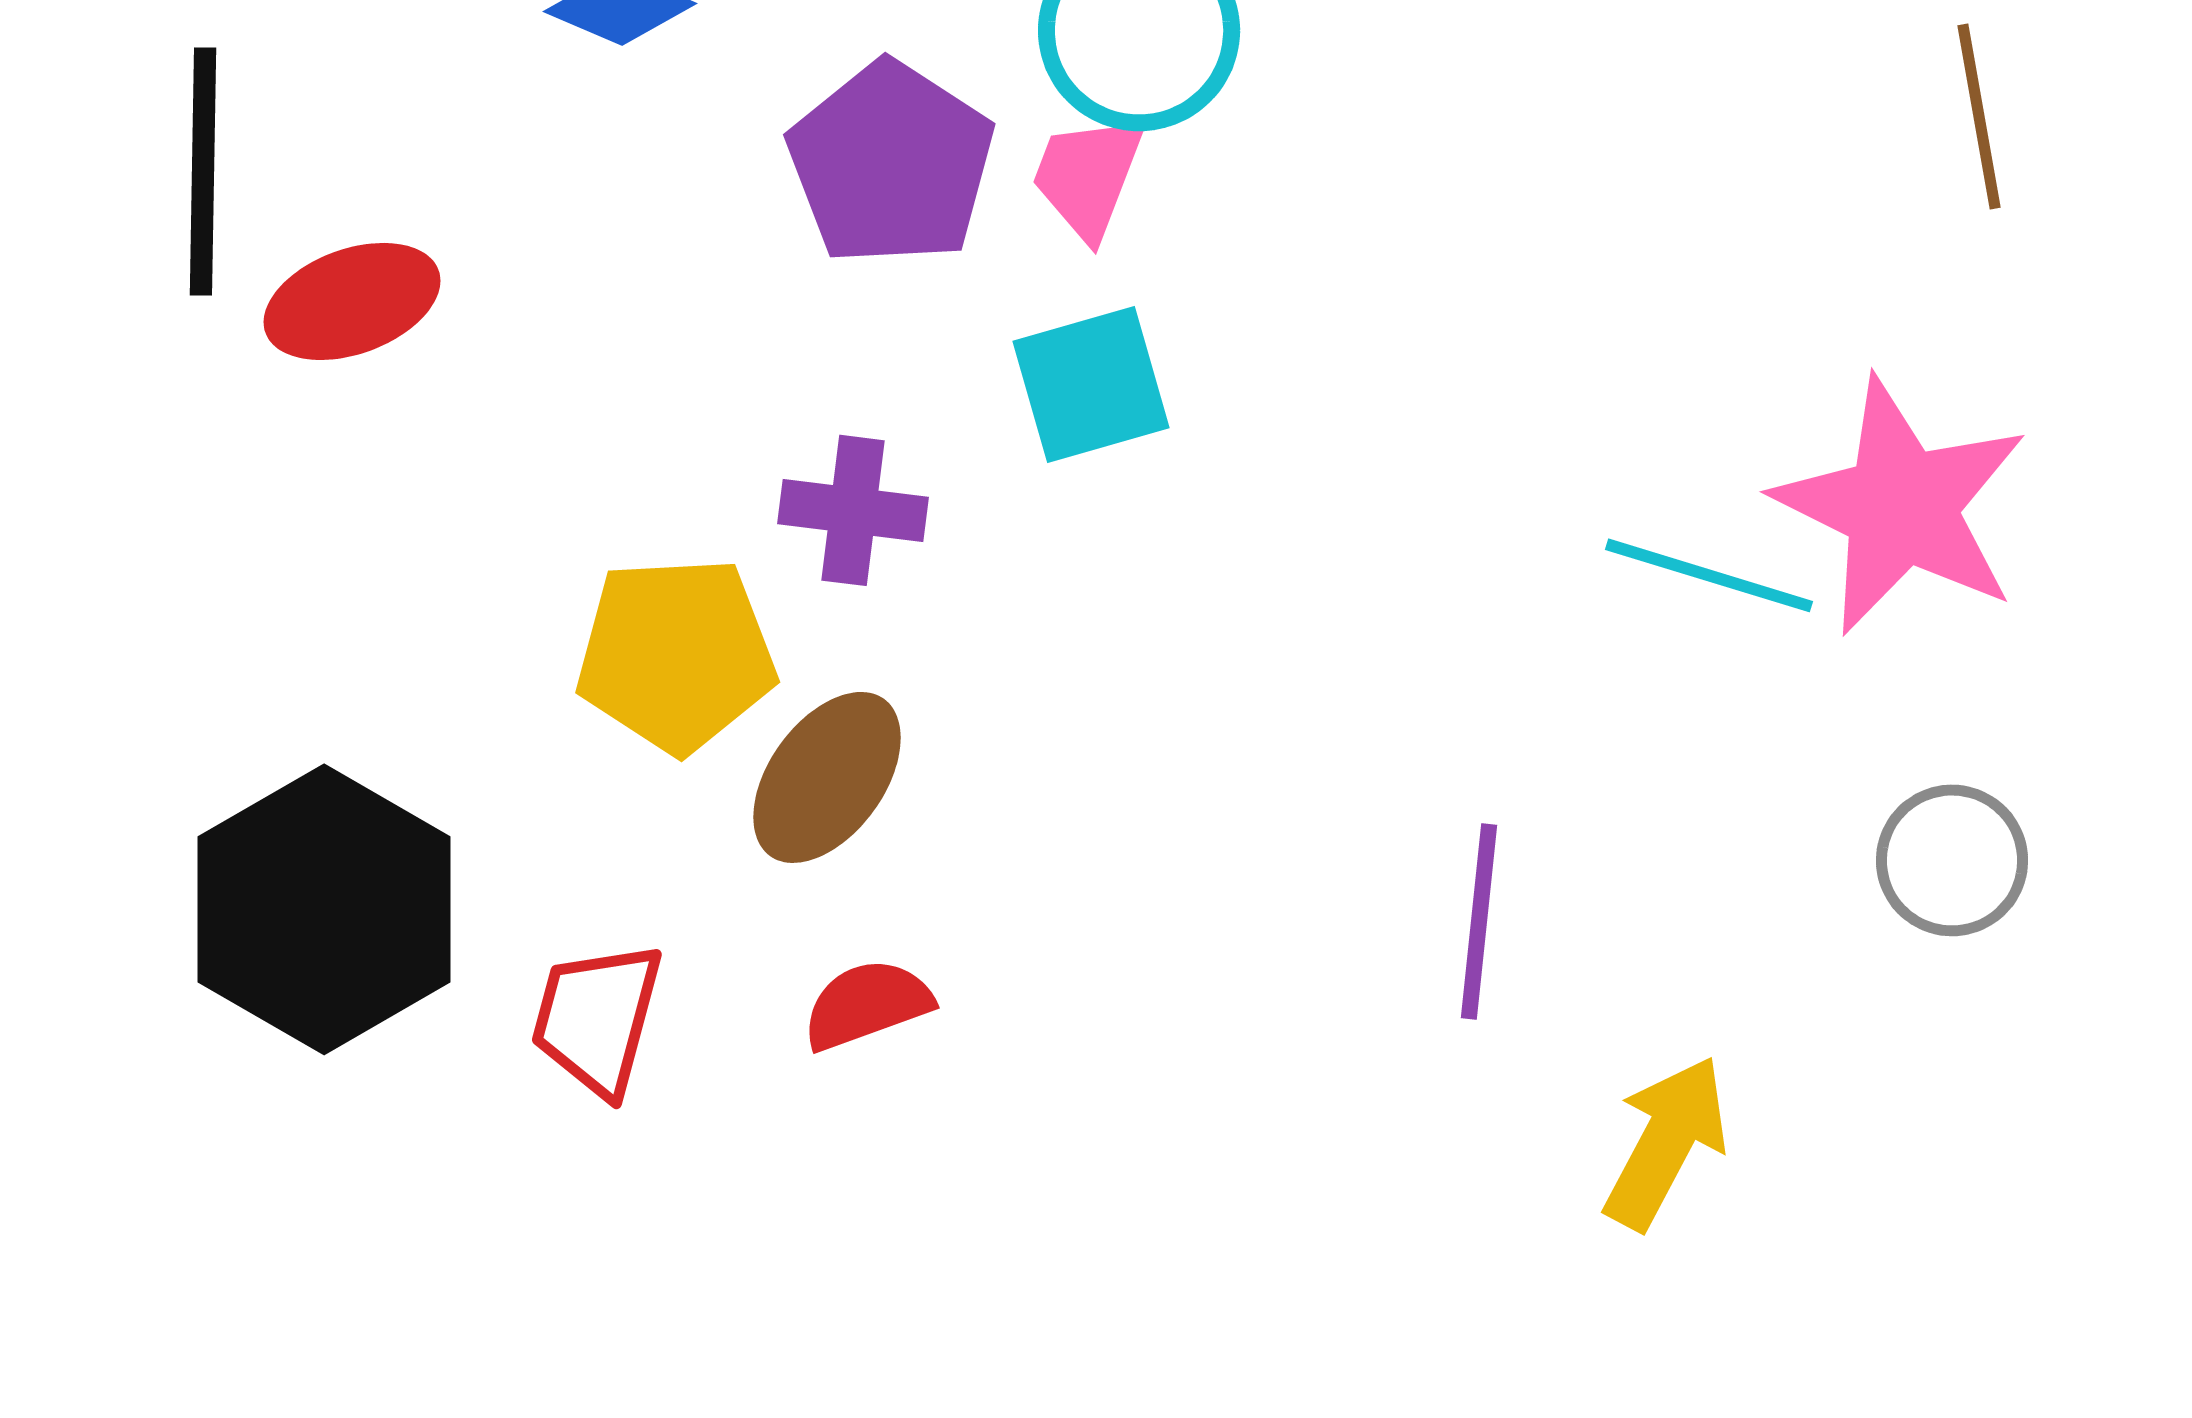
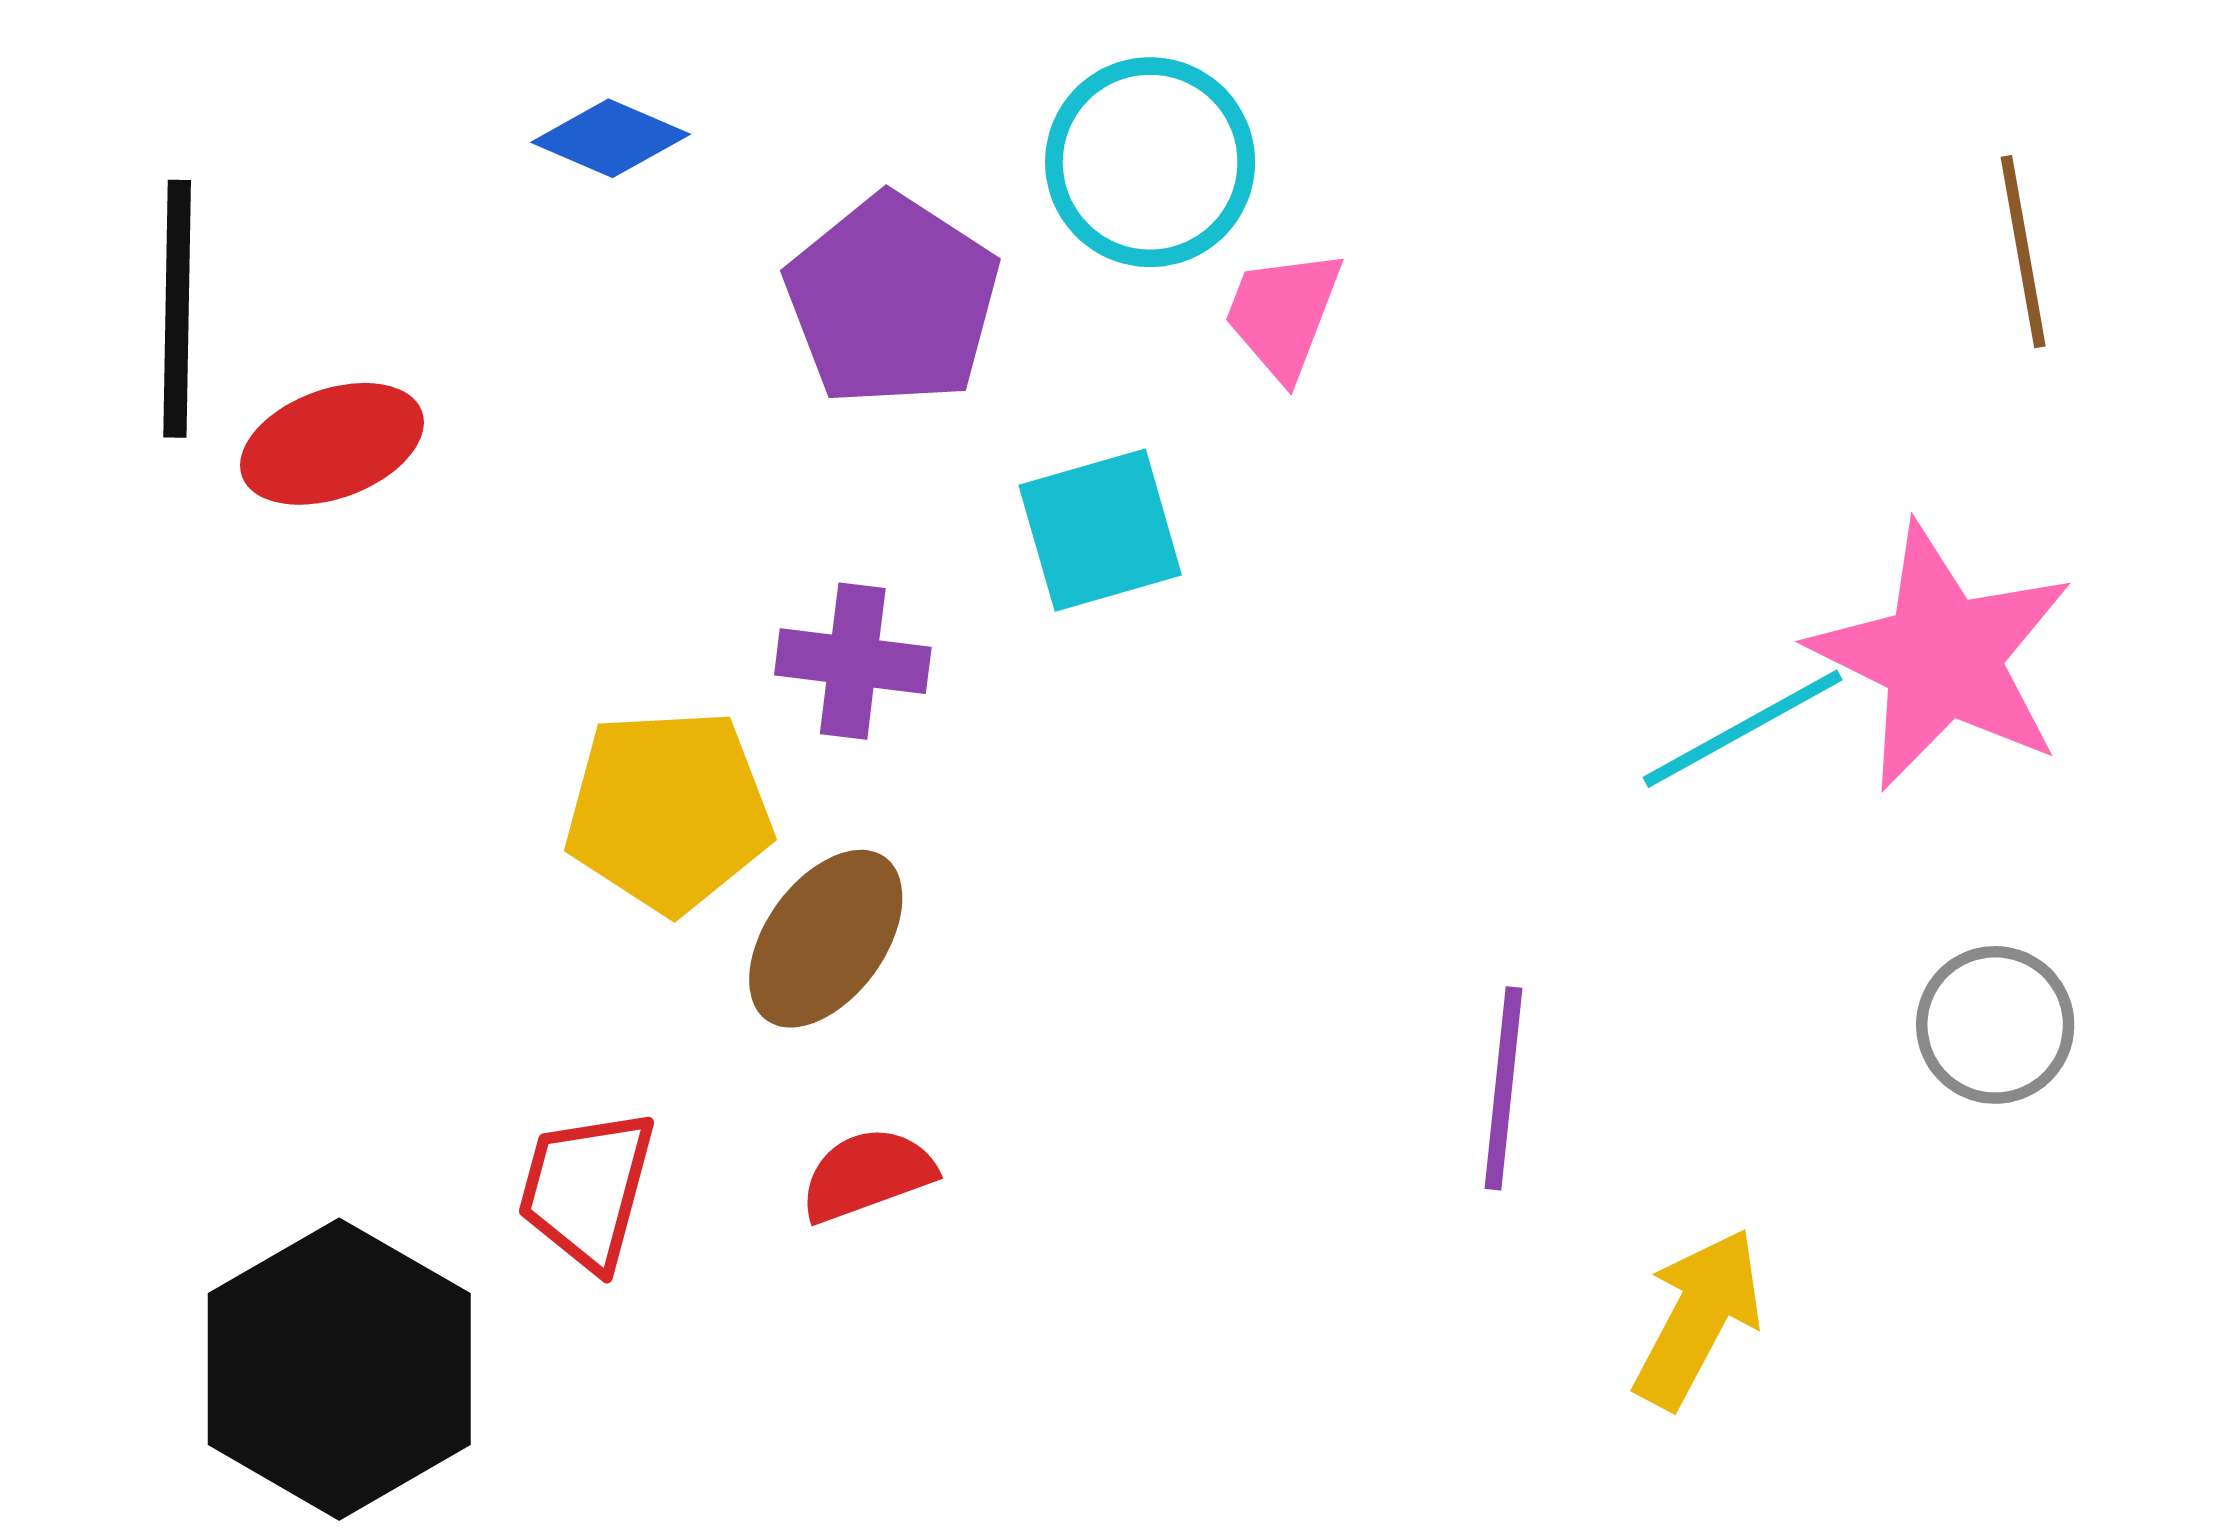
pink trapezoid: (1088, 176) -> (1283, 314), moved
cyan line: (1709, 575) -> (1743, 729), turned -46
black hexagon: (324, 909) -> (339, 1369), moved

